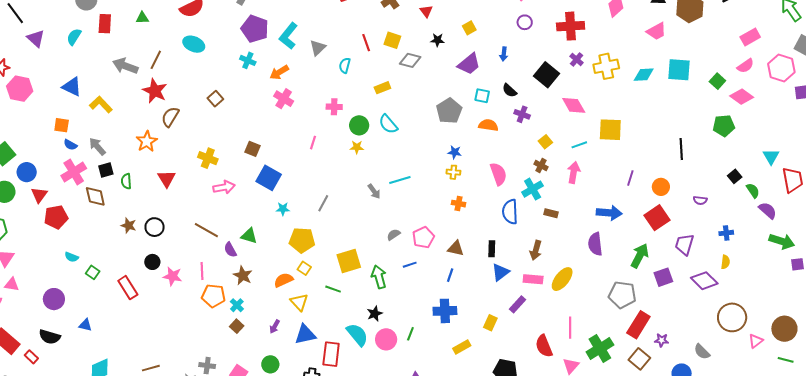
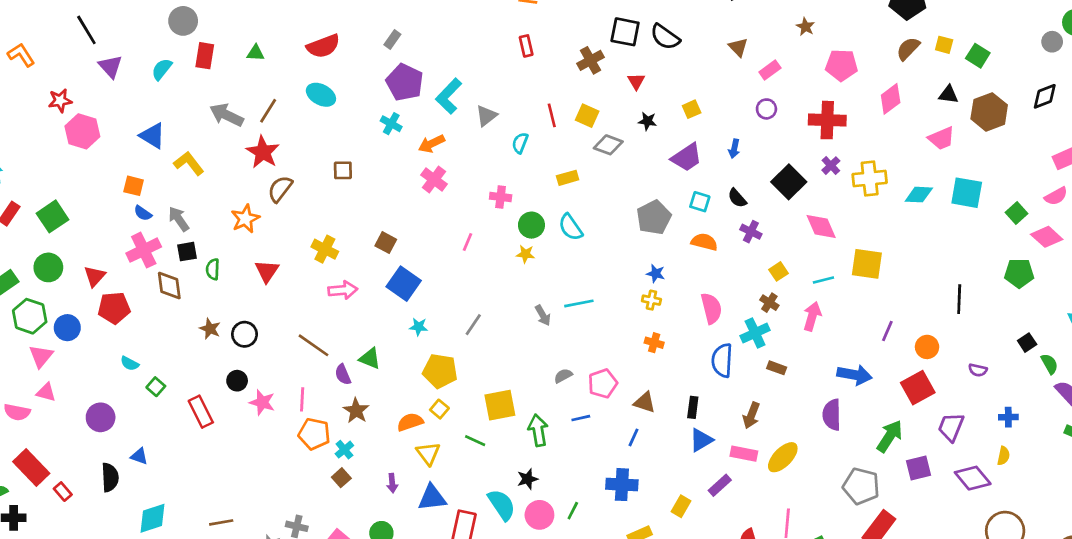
brown square: (215, 99) -> (343, 170), turned 35
blue circle: (27, 172) -> (67, 328), moved
purple arrow: (275, 327) -> (392, 483), turned -40
black semicircle: (50, 337) -> (110, 477), moved, turned -115

